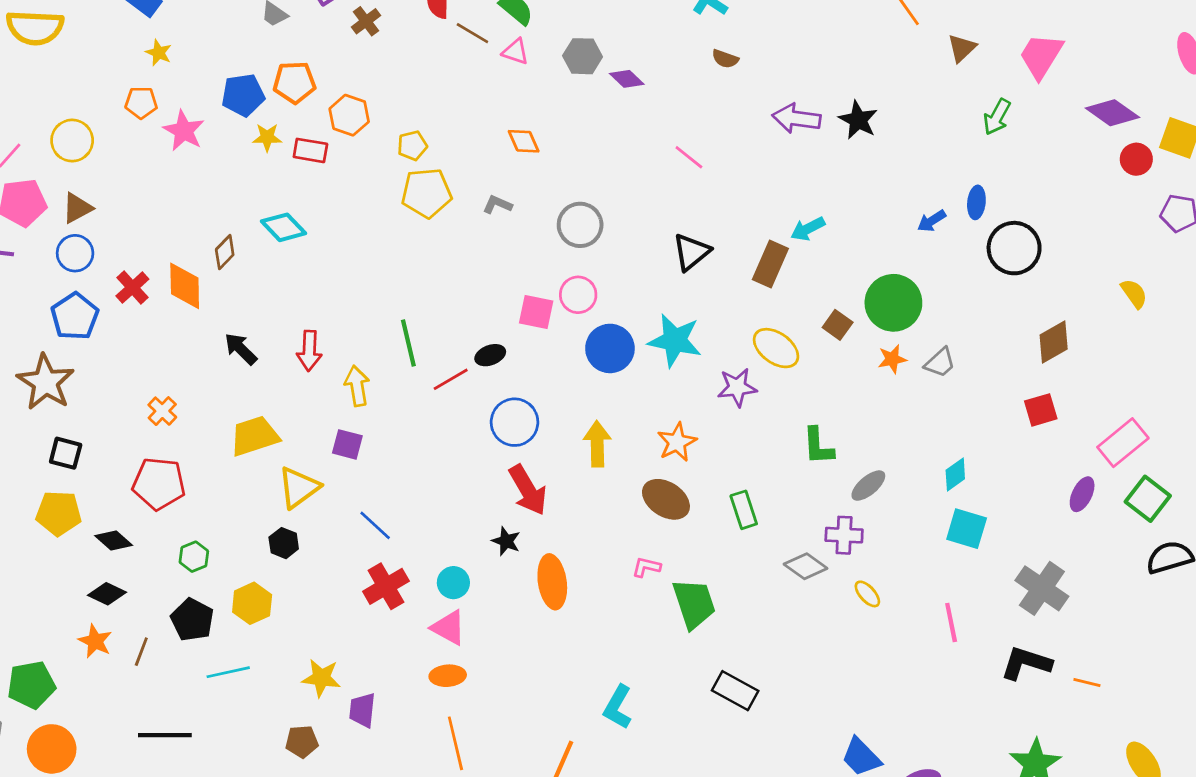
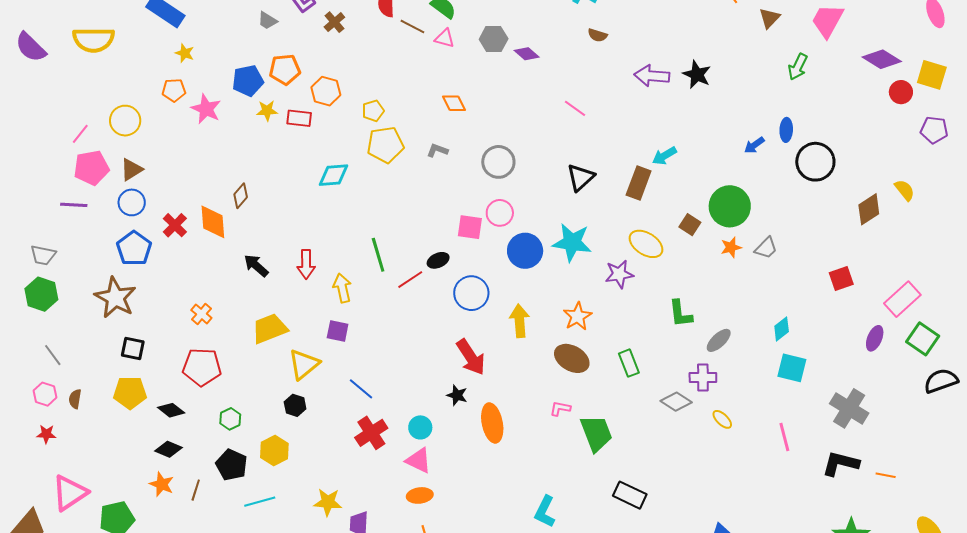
cyan diamond: (283, 227) -> (334, 175), moved, turned -48
brown diamond: (1054, 342) -> (869, 209), moved
blue circle: (514, 422) -> (471, 293), moved

